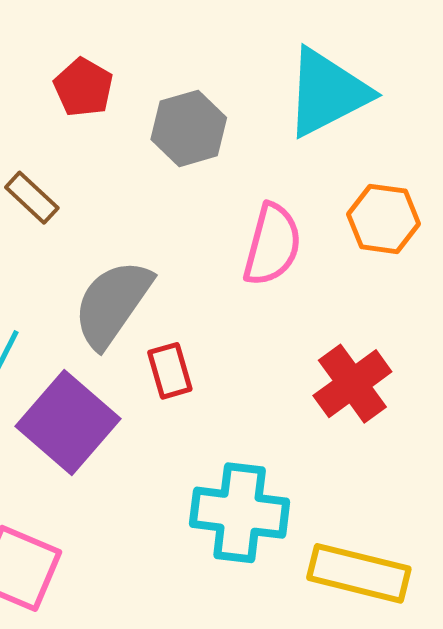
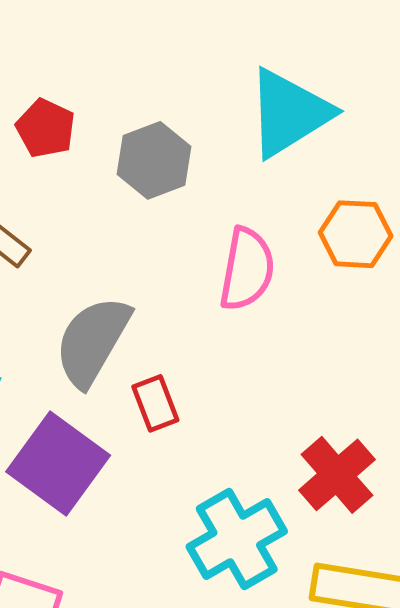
red cross: (352, 384) -> (337, 475), moved
cyan cross: (240, 513) -> (237, 539), turned -32

